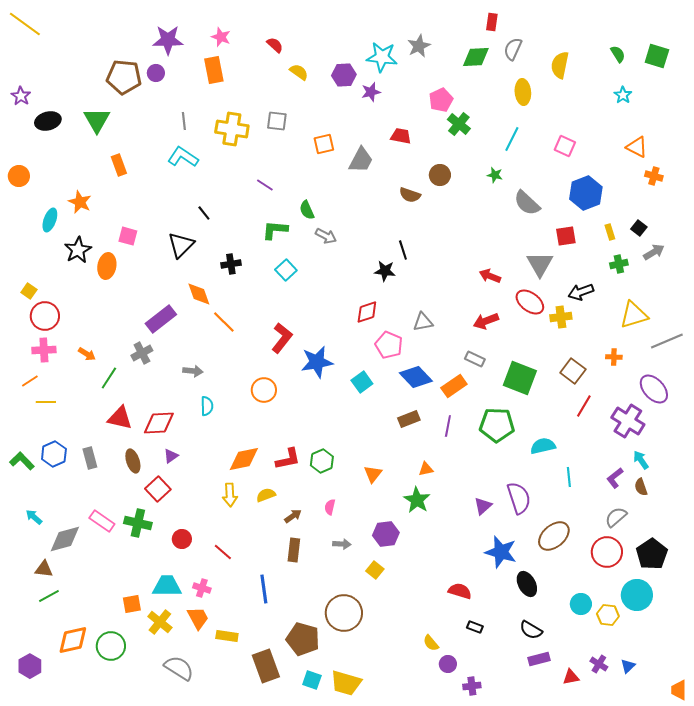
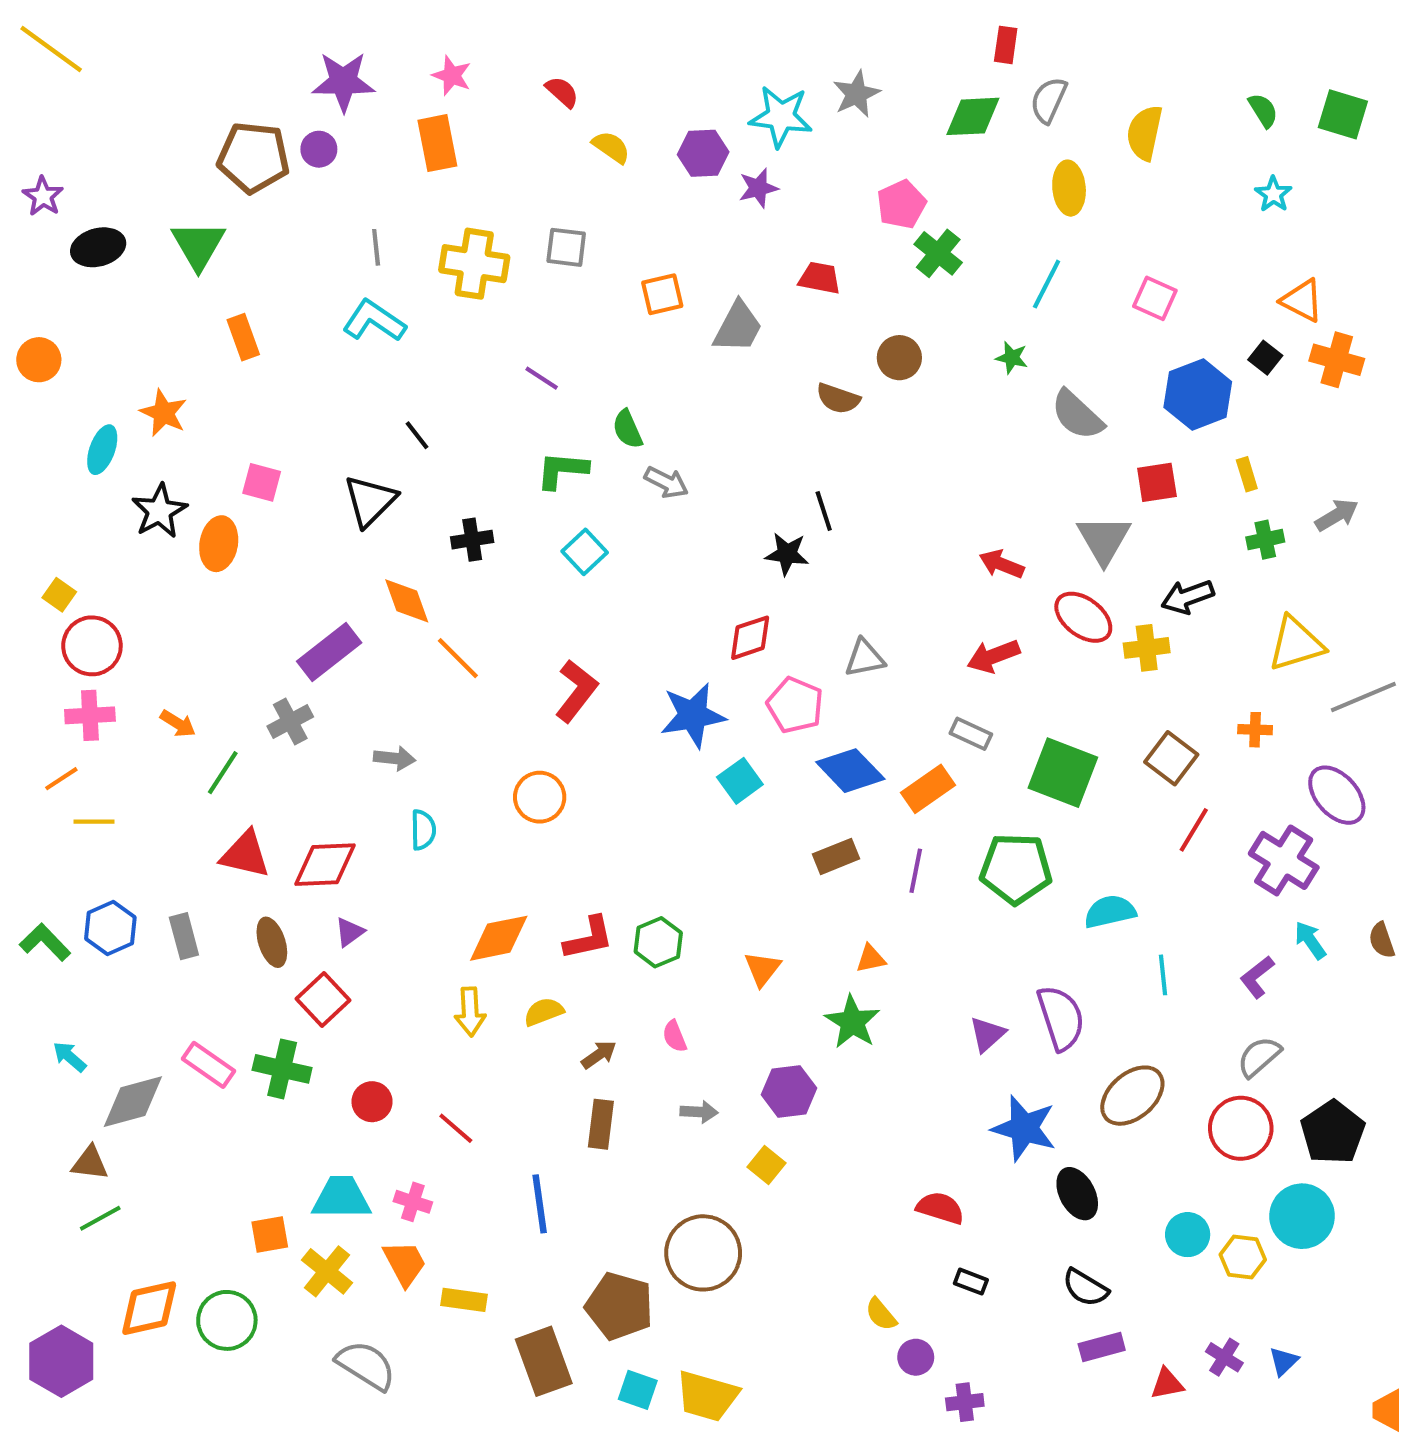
orange cross: (654, 176) -> (1337, 360), size x1.4
black square: (639, 228) -> (1265, 358), moved
blue star: (317, 362) -> (693, 715), moved
brown semicircle: (641, 487) -> (1382, 940), moved
pink semicircle: (330, 507) -> (675, 1036), turned -35
purple hexagon: (30, 666) -> (61, 1361), size x1.4

